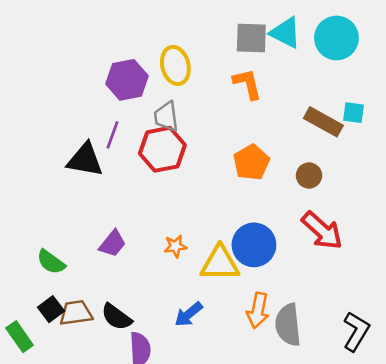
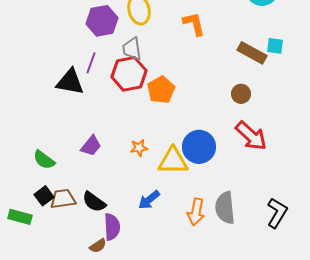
orange pentagon: (251, 162) -> (161, 90), moved
orange arrow: (258, 310) -> (196, 212), moved
green rectangle: (20, 337) -> (20, 217), turned -40

